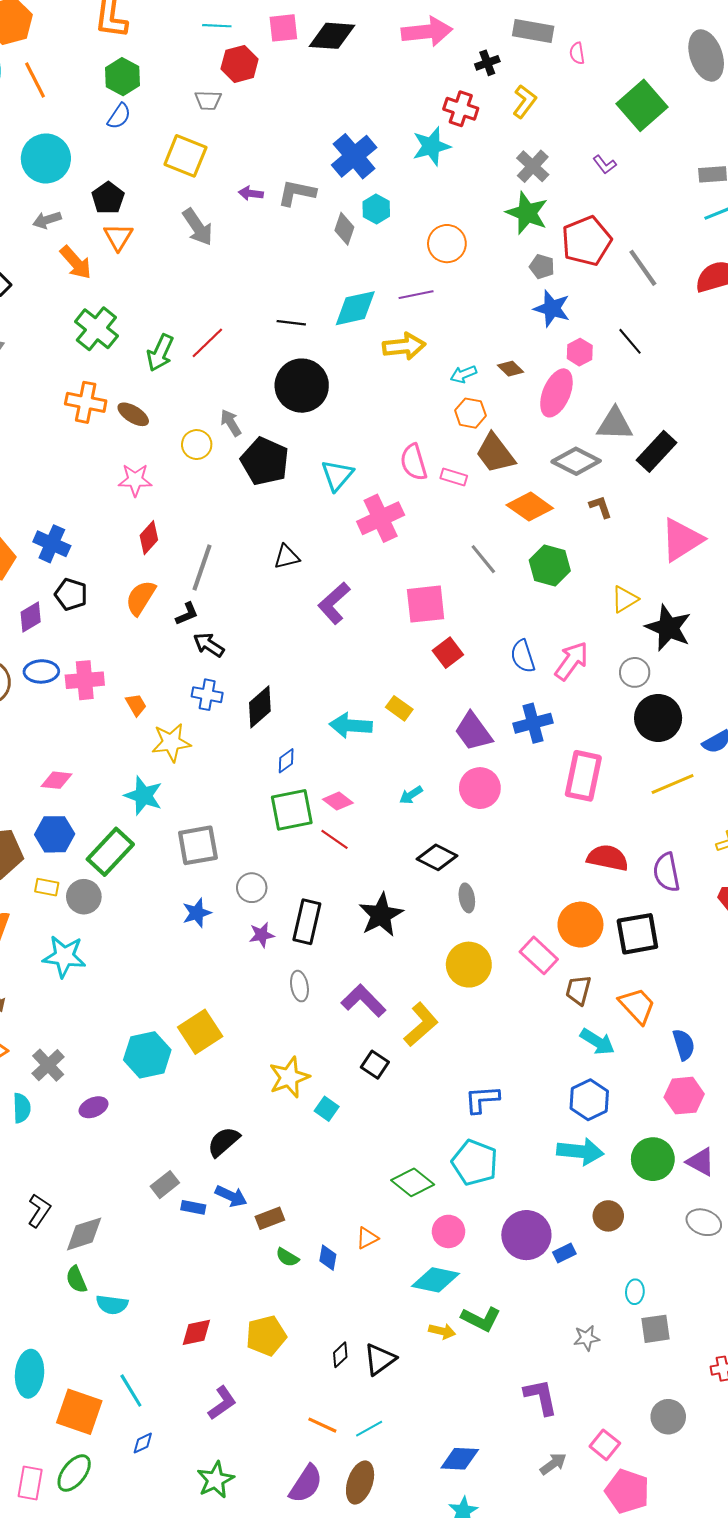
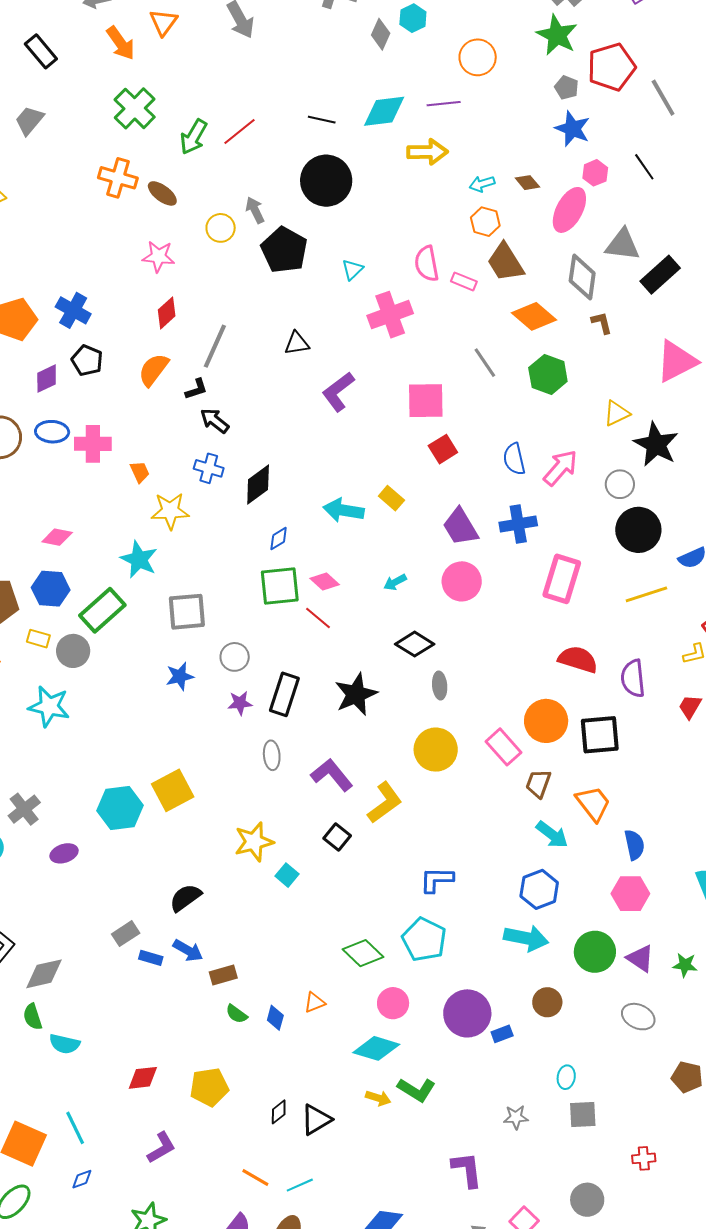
gray diamond: (576, 461) -> (582, 277), turned 66
cyan triangle: (337, 475) -> (352, 270), size x0.7

